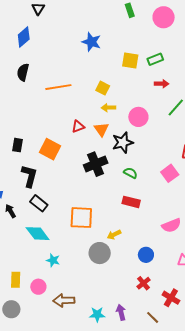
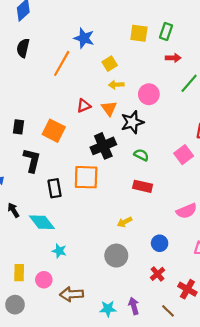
blue star: (91, 42) -> (84, 38), moved
green rectangle: (155, 59) -> (166, 31), turned -49
orange line: (58, 87) -> (62, 63), turned -50
yellow square: (103, 88) -> (110, 64), turned 32
black rectangle: (39, 203) -> (55, 188), moved, turned 42
black arrow: (10, 211) -> (13, 210), moved
orange square: (81, 218) -> (86, 177), moved
gray circle: (100, 253) -> (116, 256), moved

